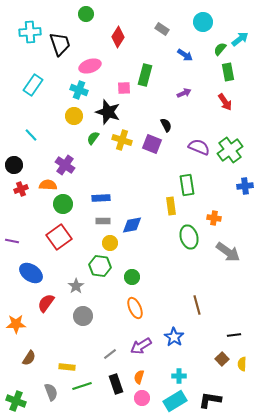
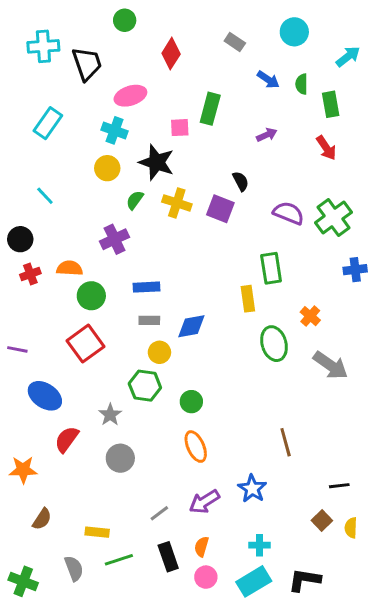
green semicircle: (220, 49) -> (302, 84), moved, turned -40
purple cross: (65, 165) -> (114, 239), moved, turned 30
orange cross: (214, 218) -> (310, 316), turned 32

